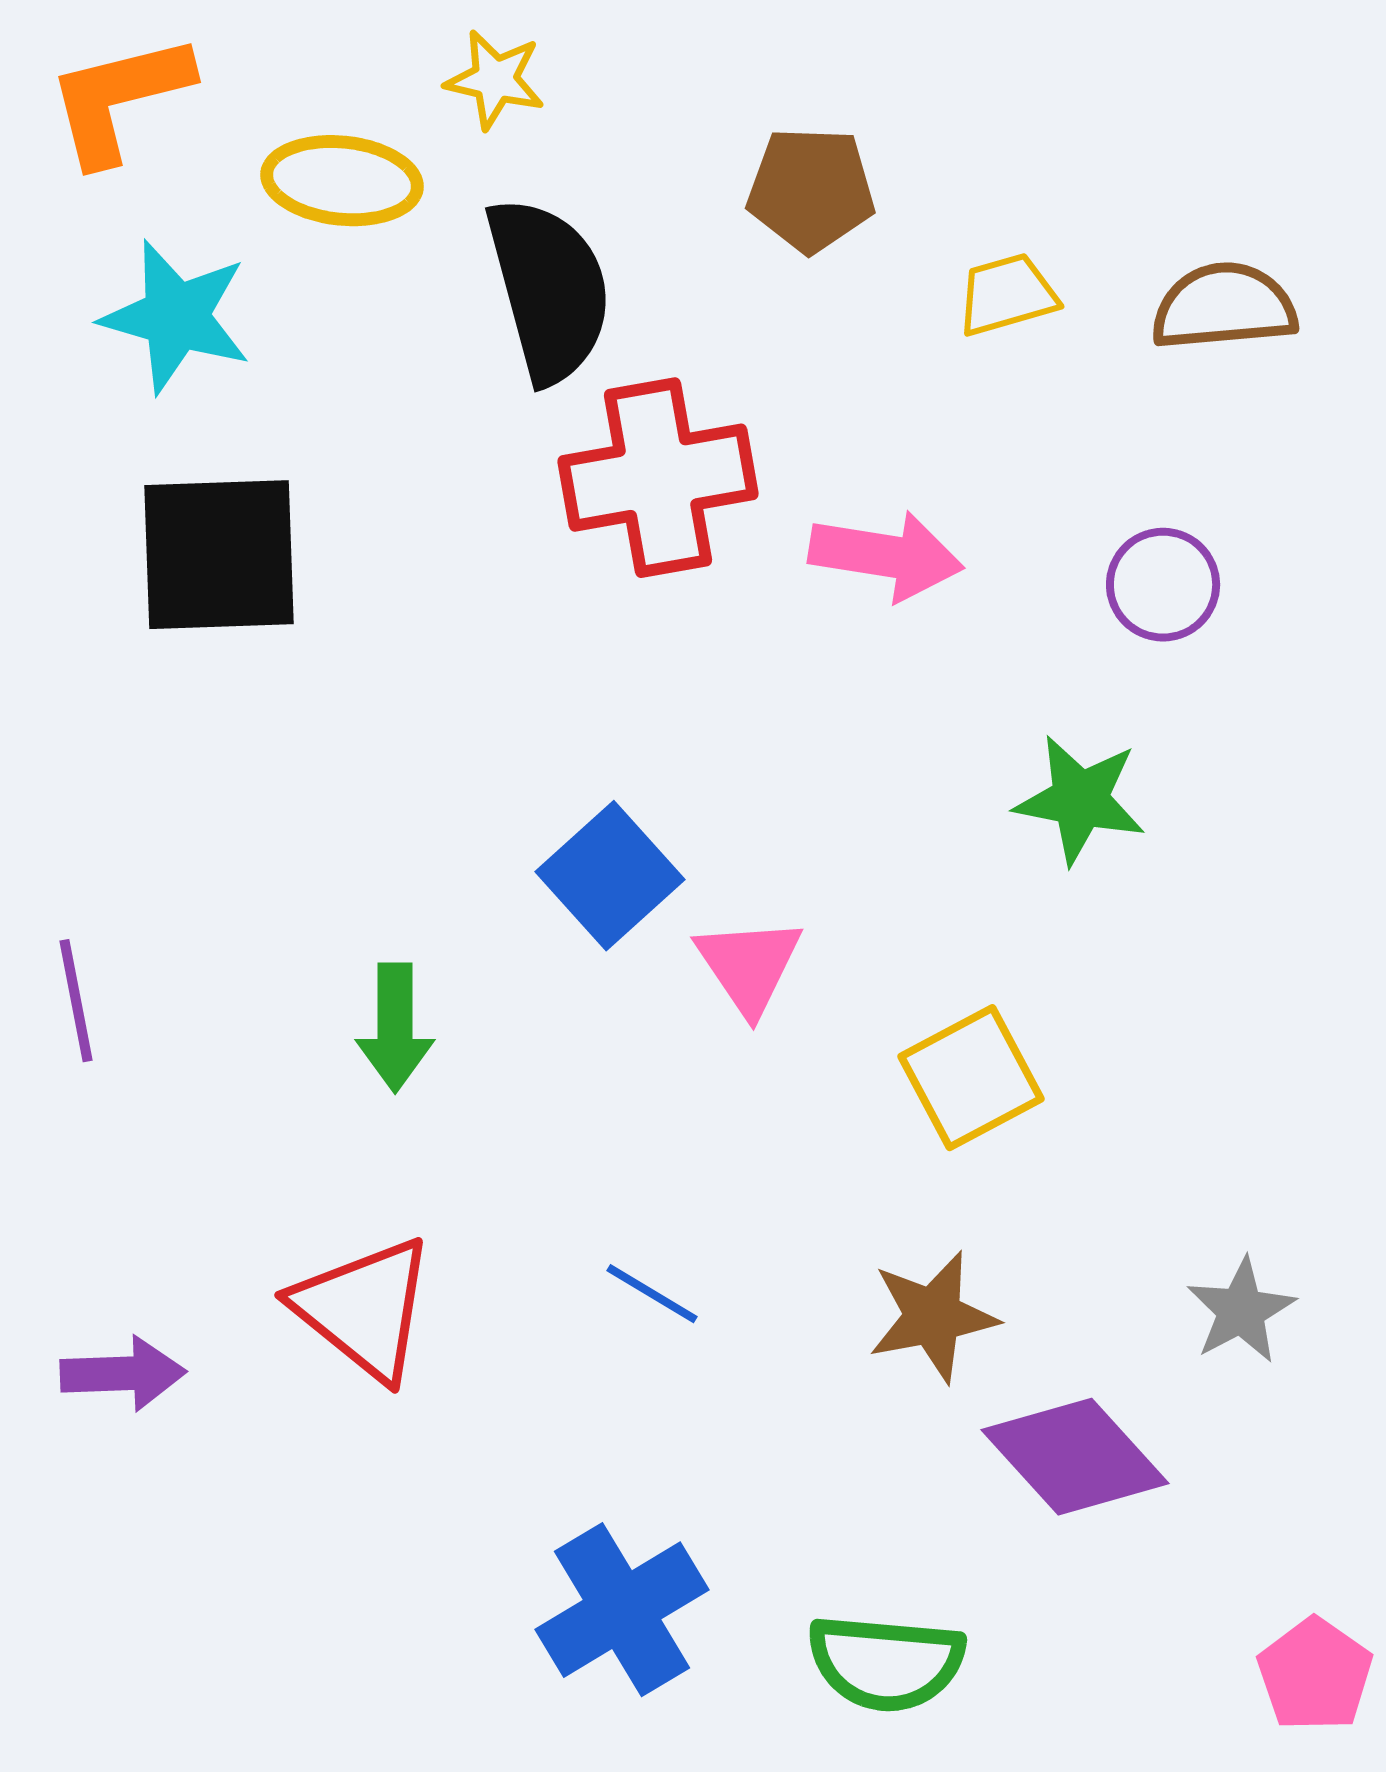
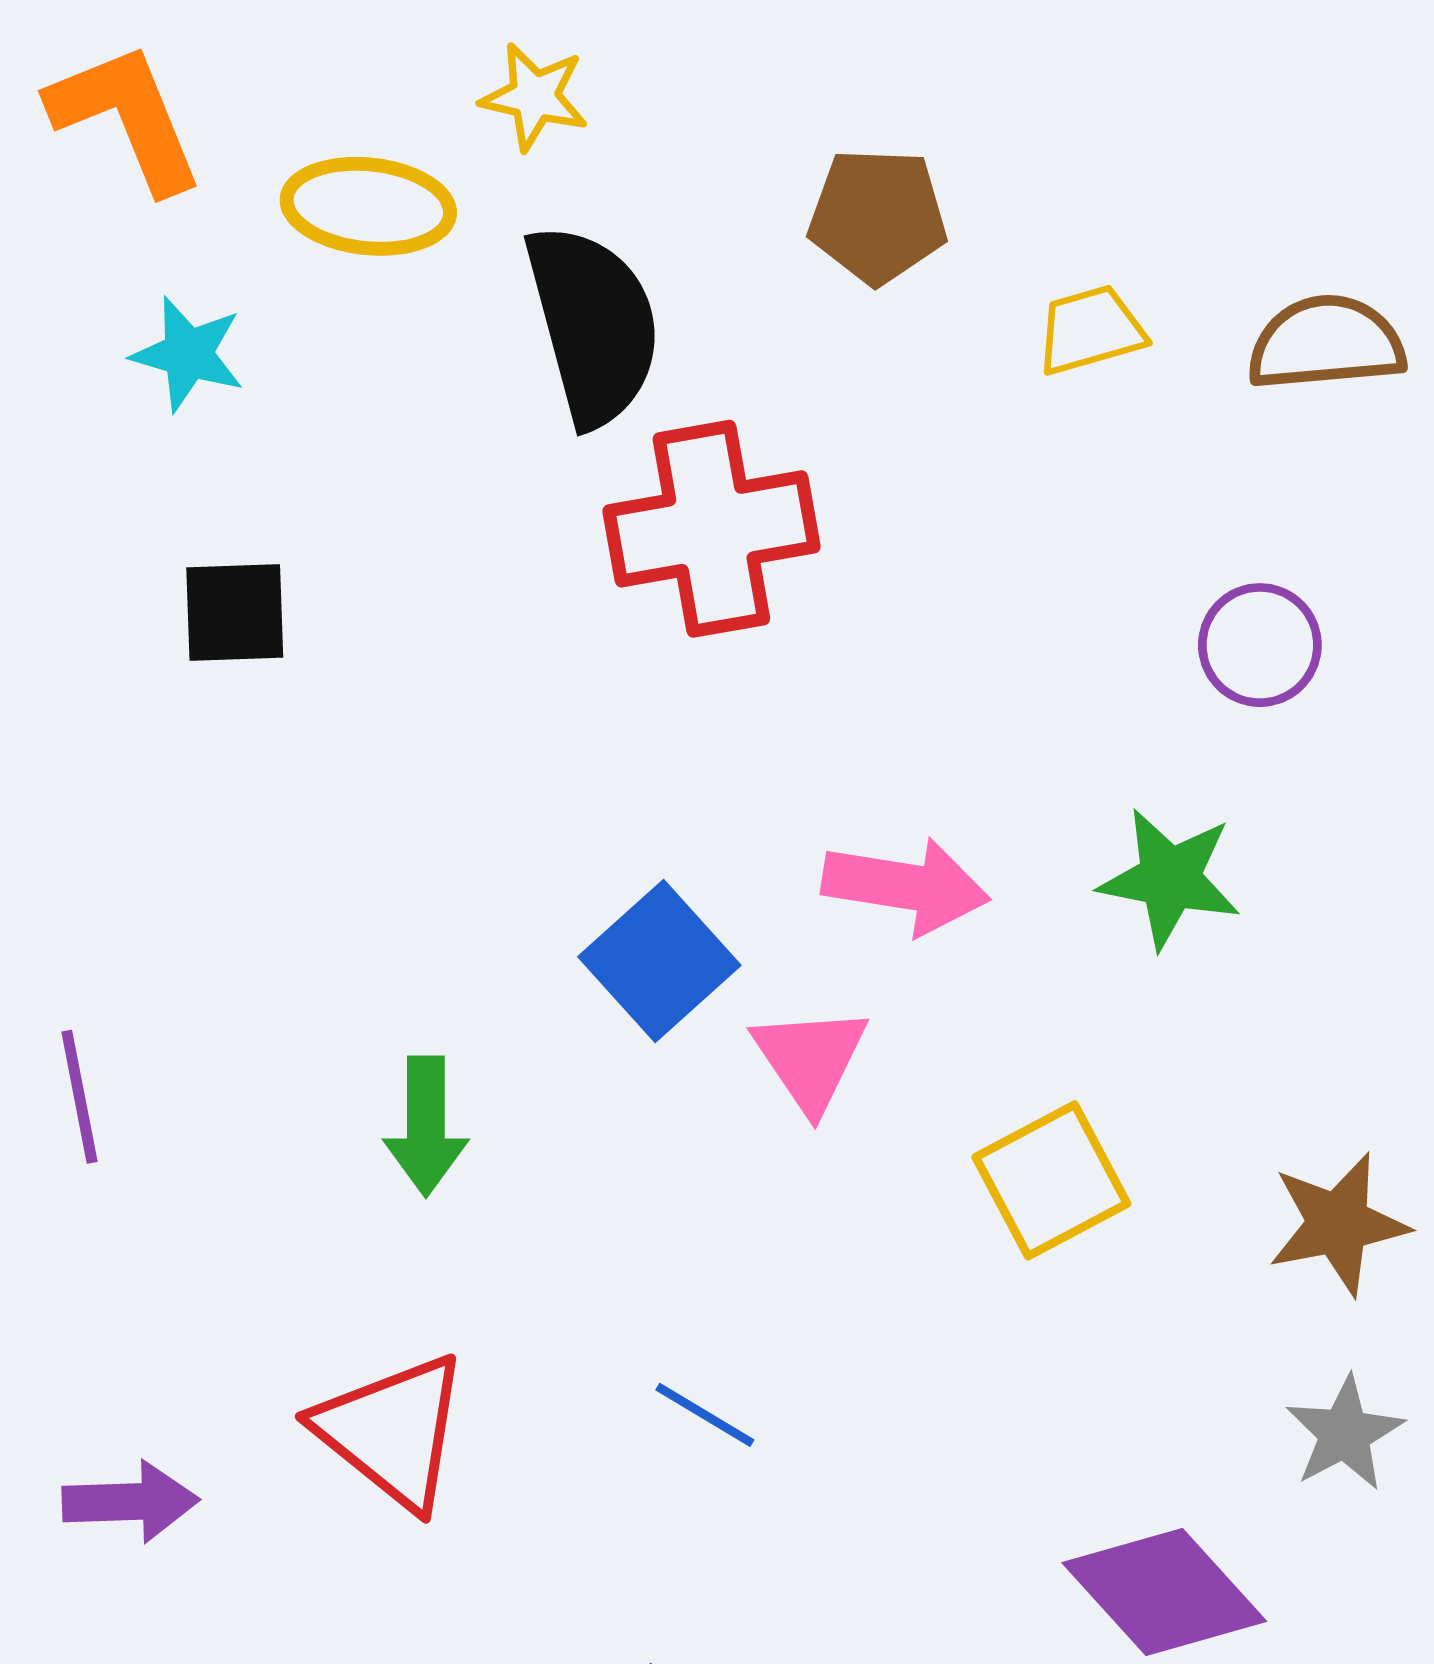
orange L-shape: (119, 99) -> (126, 117), turned 82
cyan star: (176, 317) -> (188, 354), size x0.7
black square: (219, 555) -> (235, 612), size x0.6
pink arrow: (886, 556) -> (906, 886), moved
brown star: (933, 1317) -> (1338, 1224), moved

